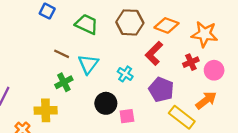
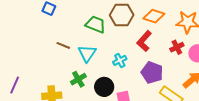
green trapezoid: (87, 24) -> (95, 24), moved
cyan cross: (125, 74) -> (120, 60), turned 32
green cross: (64, 82) -> (78, 79), moved

